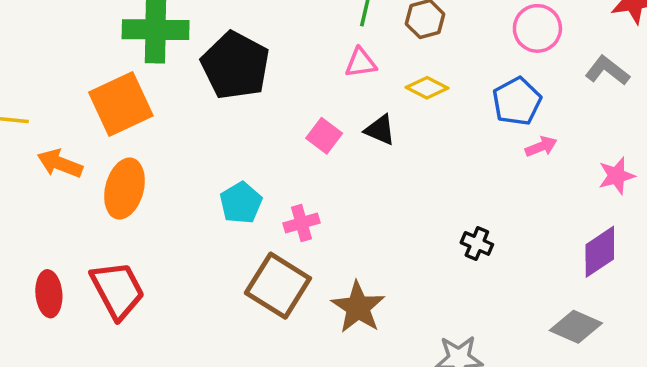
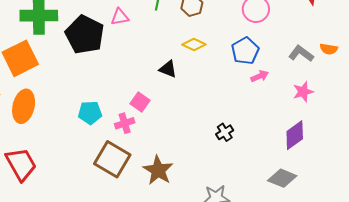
pink triangle: (361, 63) -> (120, 17), moved
gray L-shape: (607, 71) -> (301, 54), moved
pink square: (324, 136) -> (140, 102), moved
cyan pentagon: (241, 203) -> (90, 113), turned 30
black cross: (477, 243) -> (225, 132), turned 36

